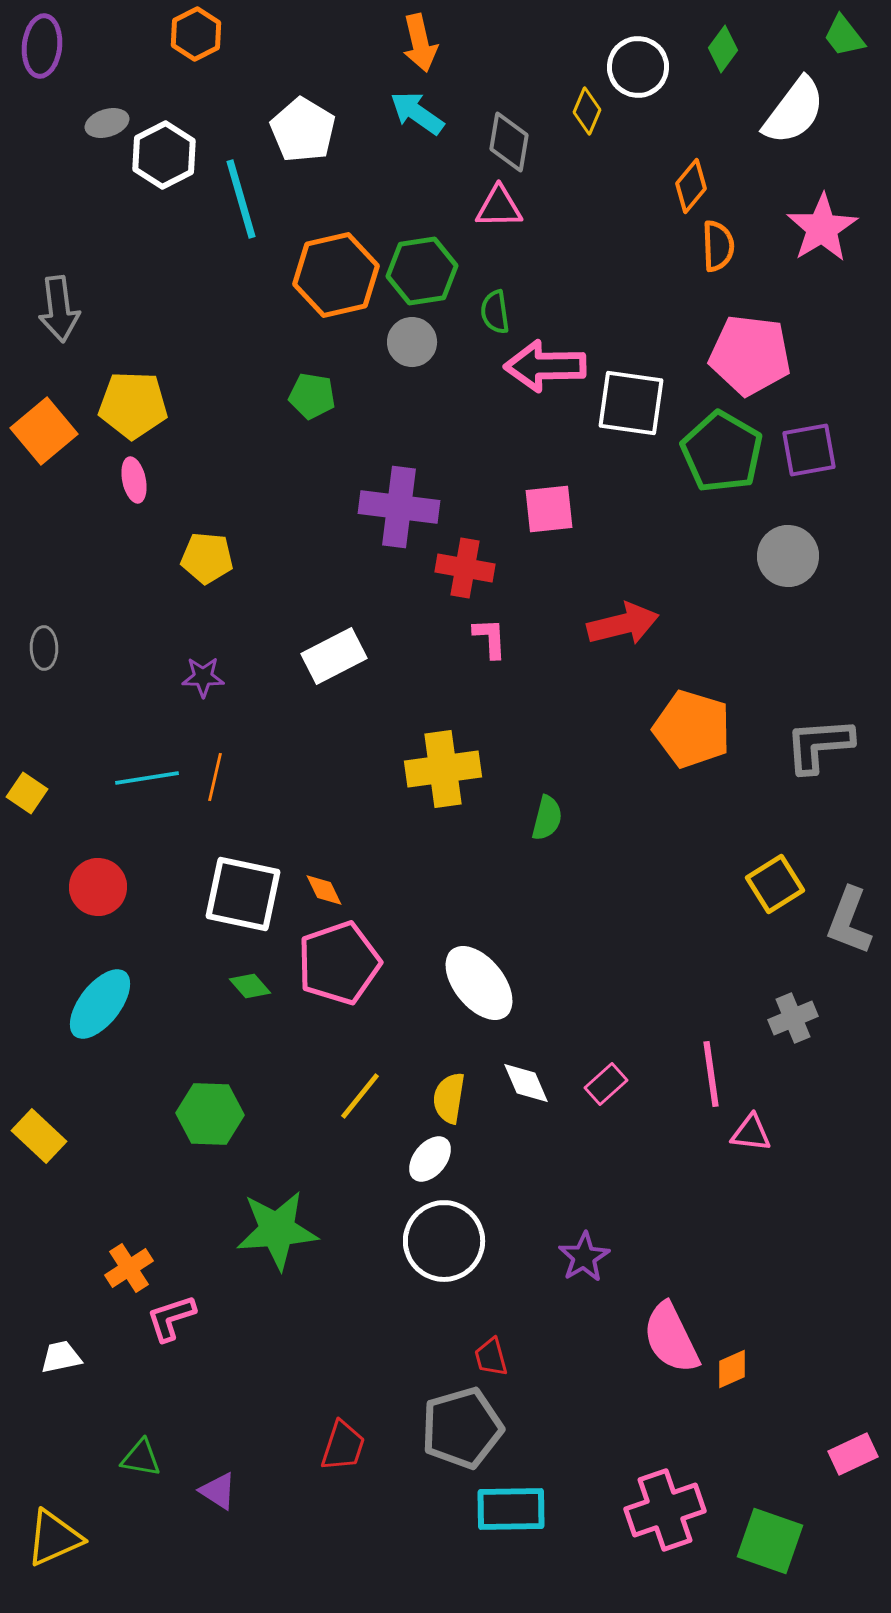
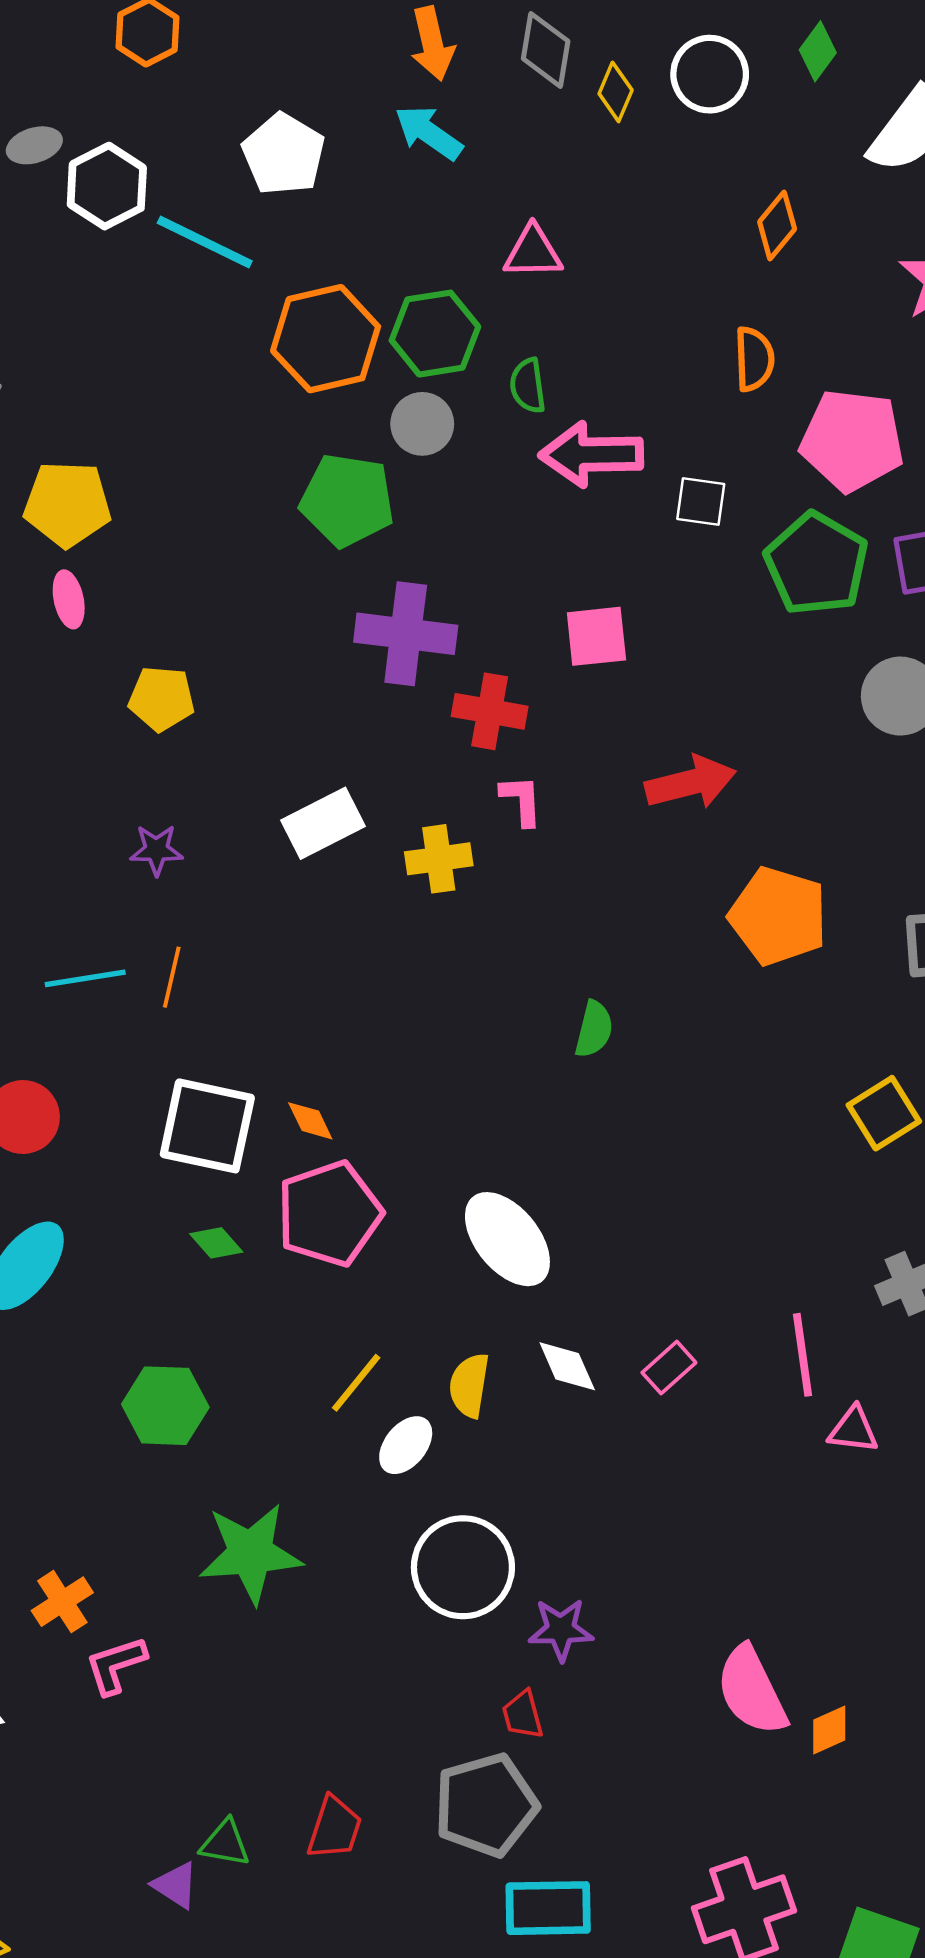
yellow diamond: (587, 111) -> (616, 92), moved
gray diamond: (509, 142) -> (546, 50), moved
cyan line: (241, 199) -> (205, 242), turned -48
orange semicircle: (718, 246) -> (754, 359), moved
green pentagon: (312, 396) -> (347, 500), moved, size x1.6
white square: (631, 403) -> (701, 501), size x0.6
yellow cross: (443, 769) -> (439, 859), moved, size x0.7
white ellipse: (430, 1159) -> (406, 1445), moved
purple star: (584, 1257) -> (561, 1630), moved, turned 30
green triangle: (141, 1458) -> (225, 1843), moved

